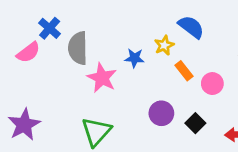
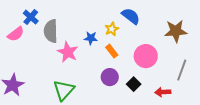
orange rectangle: (184, 71) -> (112, 51), moved
pink circle: (212, 84) -> (146, 56), size x1.5

